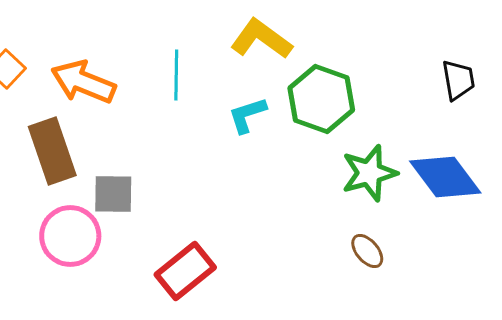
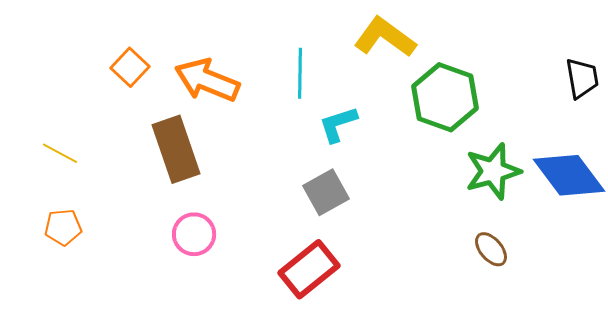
cyan L-shape: (247, 115) -> (338, 124), moved
gray square: (113, 194) -> (326, 192), moved, turned -30
pink circle: (70, 236) -> (194, 234), size x0.7

